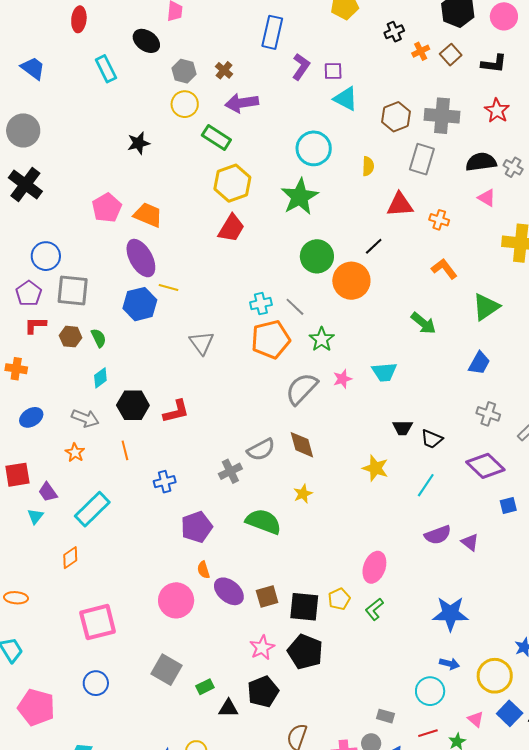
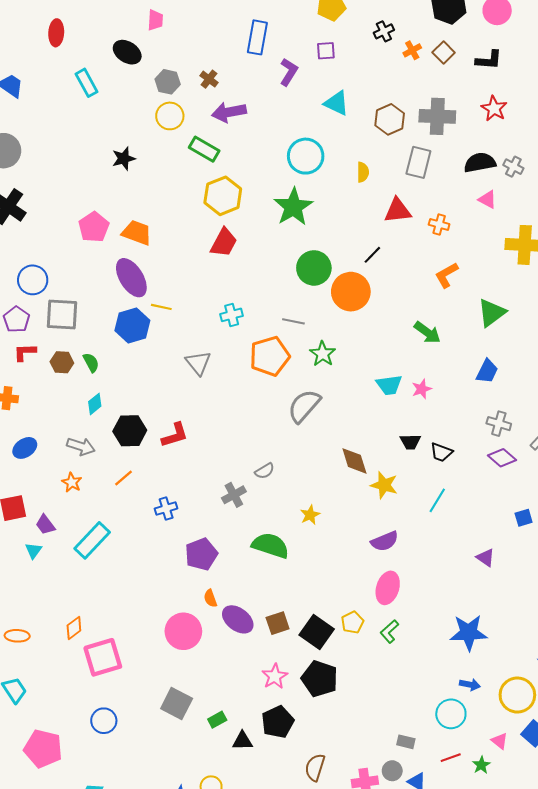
purple square: (333, 71) -> (326, 51), moved
orange L-shape: (444, 269) -> (447, 275), turned -80
cyan cross: (261, 304) -> (232, 315), moved
gray line: (295, 307) -> (293, 321), turned -30
pink star: (342, 379) -> (422, 389), moved
brown diamond: (302, 445) -> (354, 461), moved
orange line: (125, 450) -> (124, 478), turned 66
gray semicircle: (261, 450) -> (265, 471), size x0.7
purple diamond: (485, 466) -> (502, 458), moved, size x0.7
purple semicircle: (438, 535) -> (385, 541), moved
orange diamond: (70, 558) -> (74, 628), moved
black square: (304, 607) -> (317, 632), turned 32

